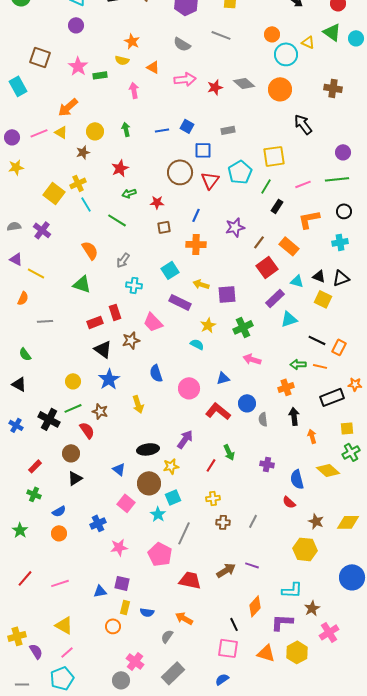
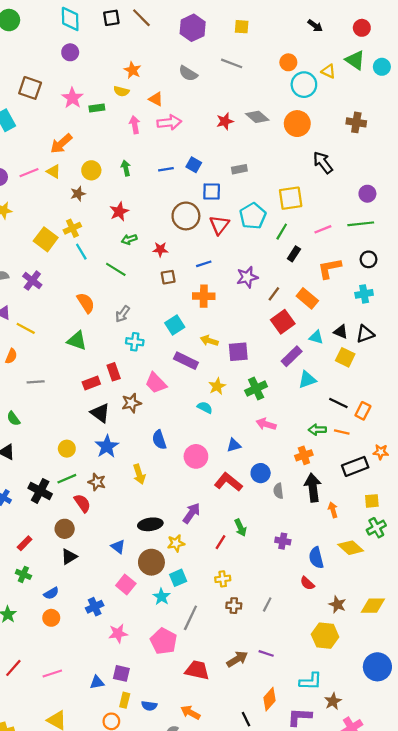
pink arrow: (185, 79) -> (169, 122), moved
blue line: (196, 215) -> (204, 264), turned 48
black arrow: (294, 416) -> (313, 488), size x1.4

